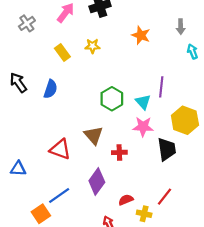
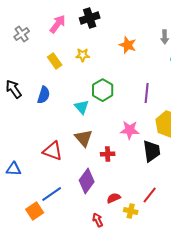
green hexagon: (112, 99) -> (103, 90), moved
cyan triangle: (143, 102) -> (82, 107), moved

